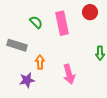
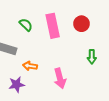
red circle: (90, 12) -> (81, 24), moved
orange arrow: (40, 62) -> (30, 66), turned -80

